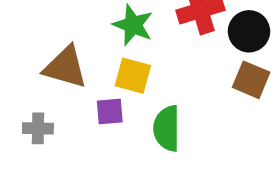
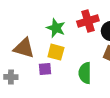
green semicircle: (167, 128) -> (85, 73), moved

